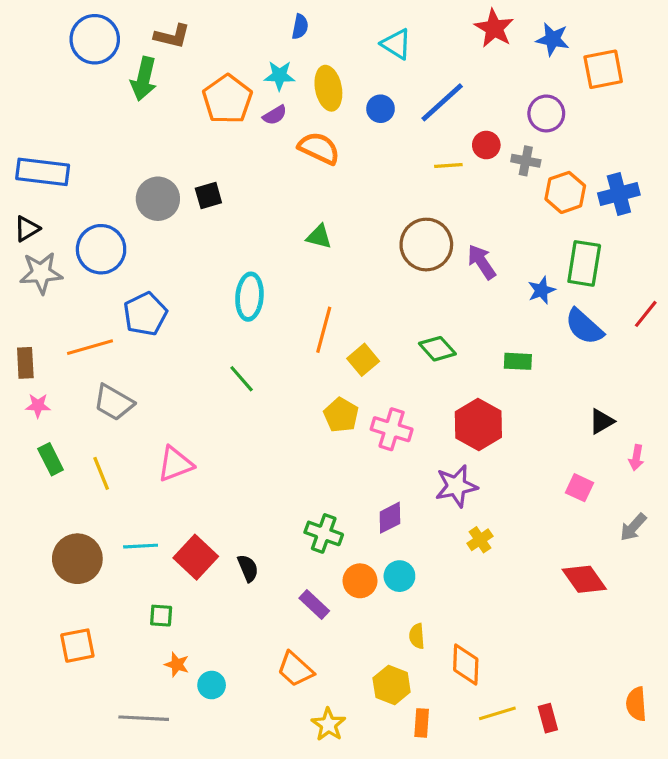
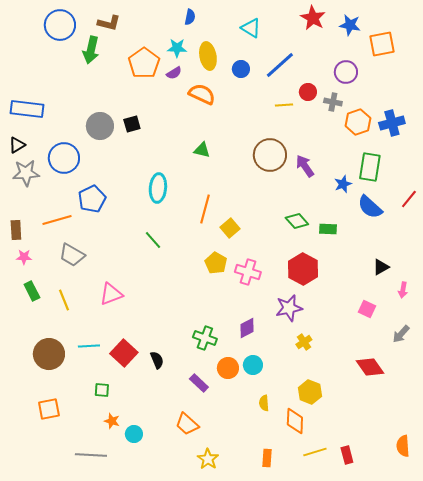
green diamond: (437, 349) -> (297, 221), moved
yellow hexagon: (392, 685) -> (310, 392), moved

